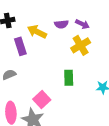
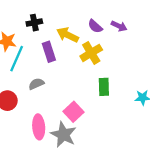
purple semicircle: (61, 24) -> (95, 26), turned 48
yellow cross: (81, 45) -> (91, 53), moved

